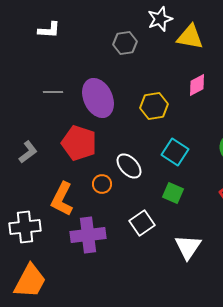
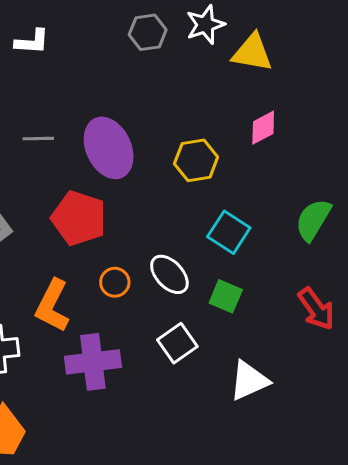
gray hexagon: (125, 43) -> (148, 32), moved
white ellipse: (129, 166) -> (169, 274), moved
white triangle: (188, 247) -> (249, 381), turned 32

